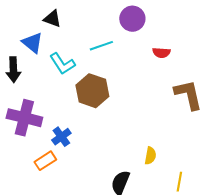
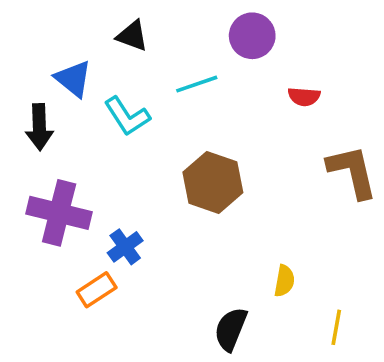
black triangle: (52, 19) -> (132, 36), moved
brown hexagon: (92, 91) -> (213, 182), moved

